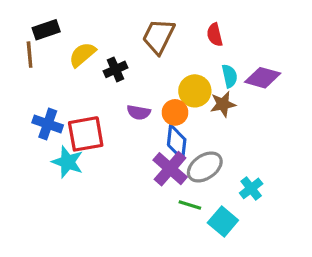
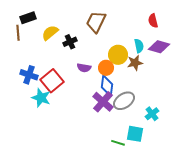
red semicircle: (215, 35) -> (153, 21), moved
red square: (86, 134) -> (52, 81), turned -30
green line: (190, 205) -> (118, 143), moved
cyan square: (223, 222) -> (135, 134), turned -30

